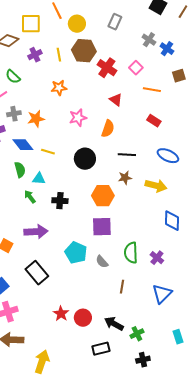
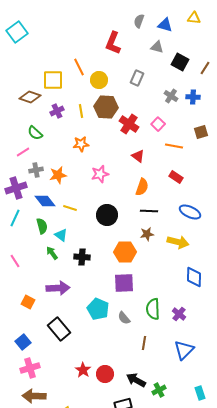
blue cross: (167, 49) -> (193, 97), moved, turned -32
orange semicircle: (108, 129) -> (142, 187), moved
cyan triangle: (39, 179) -> (61, 235), turned 32

